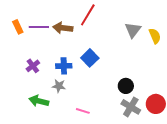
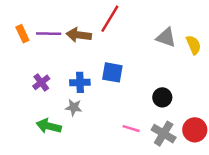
gray triangle: (133, 30) -> (166, 37), turned -48
blue square: (90, 58) -> (112, 72), turned -36
black circle: (126, 86) -> (162, 97), moved
pink line: (83, 111) -> (131, 129), moved

